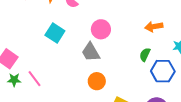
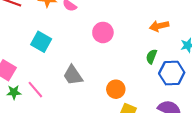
cyan square: (55, 33) -> (41, 42), moved
gray trapezoid: (91, 52) -> (73, 75), moved
orange circle: (97, 81) -> (116, 89), moved

